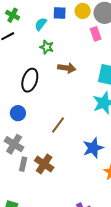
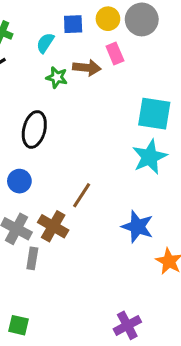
pink rectangle: (96, 34) -> (115, 53), moved
brown arrow: (67, 68) -> (87, 68), moved
blue star: (93, 148) -> (137, 227), turned -30
brown cross: (44, 164) -> (53, 226), moved

